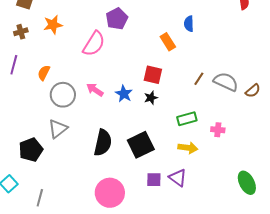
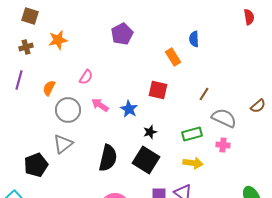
pink semicircle: (94, 44) -> (86, 77), moved, size x0.6
gray semicircle: (226, 82) -> (224, 118), moved
black star: (151, 98) -> (150, 132), moved
black square: (141, 145) -> (146, 160), turned -32

